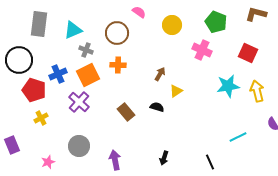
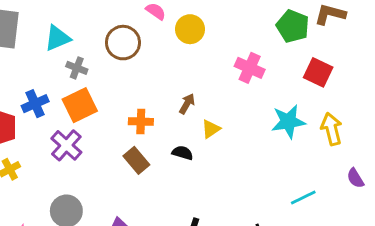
green pentagon: (216, 22) -> (293, 26), moved
yellow circle: (172, 25) -> (190, 29), moved
orange cross: (118, 65) -> (141, 122), moved

